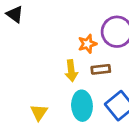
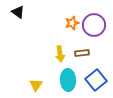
orange star: (87, 44) -> (72, 23), moved

